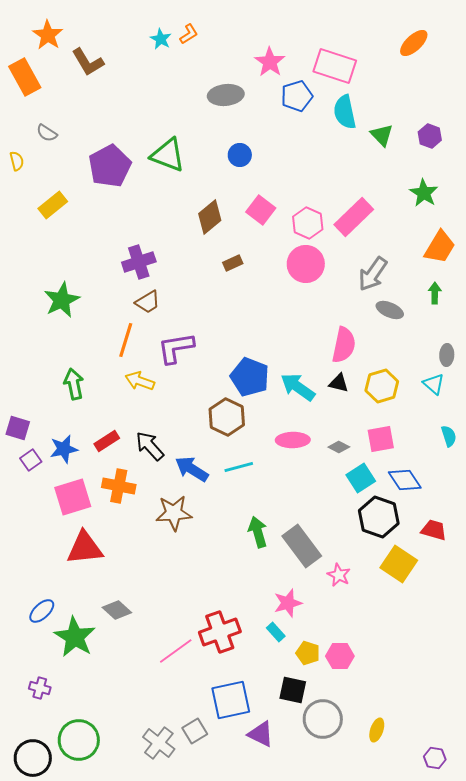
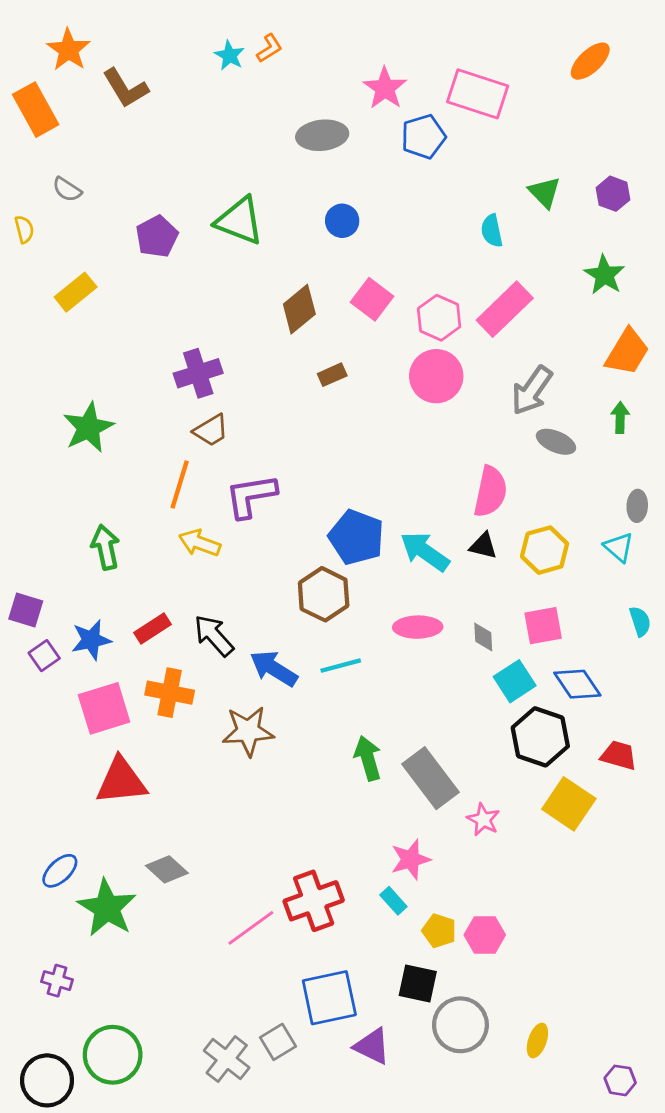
cyan semicircle: (345, 112) -> (492, 231), moved, size x0.7
purple pentagon: (110, 166) -> (157, 236), size x0.7
gray diamond: (339, 447) -> (483, 637), turned 60

